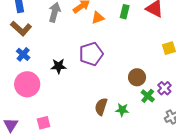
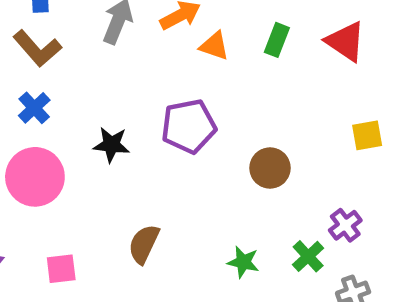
orange triangle: (98, 18) -> (214, 46), turned 32
brown circle: (137, 77) -> (270, 168), moved
green cross: (148, 96) -> (308, 256), moved
brown semicircle: (101, 107) -> (144, 244), moved

